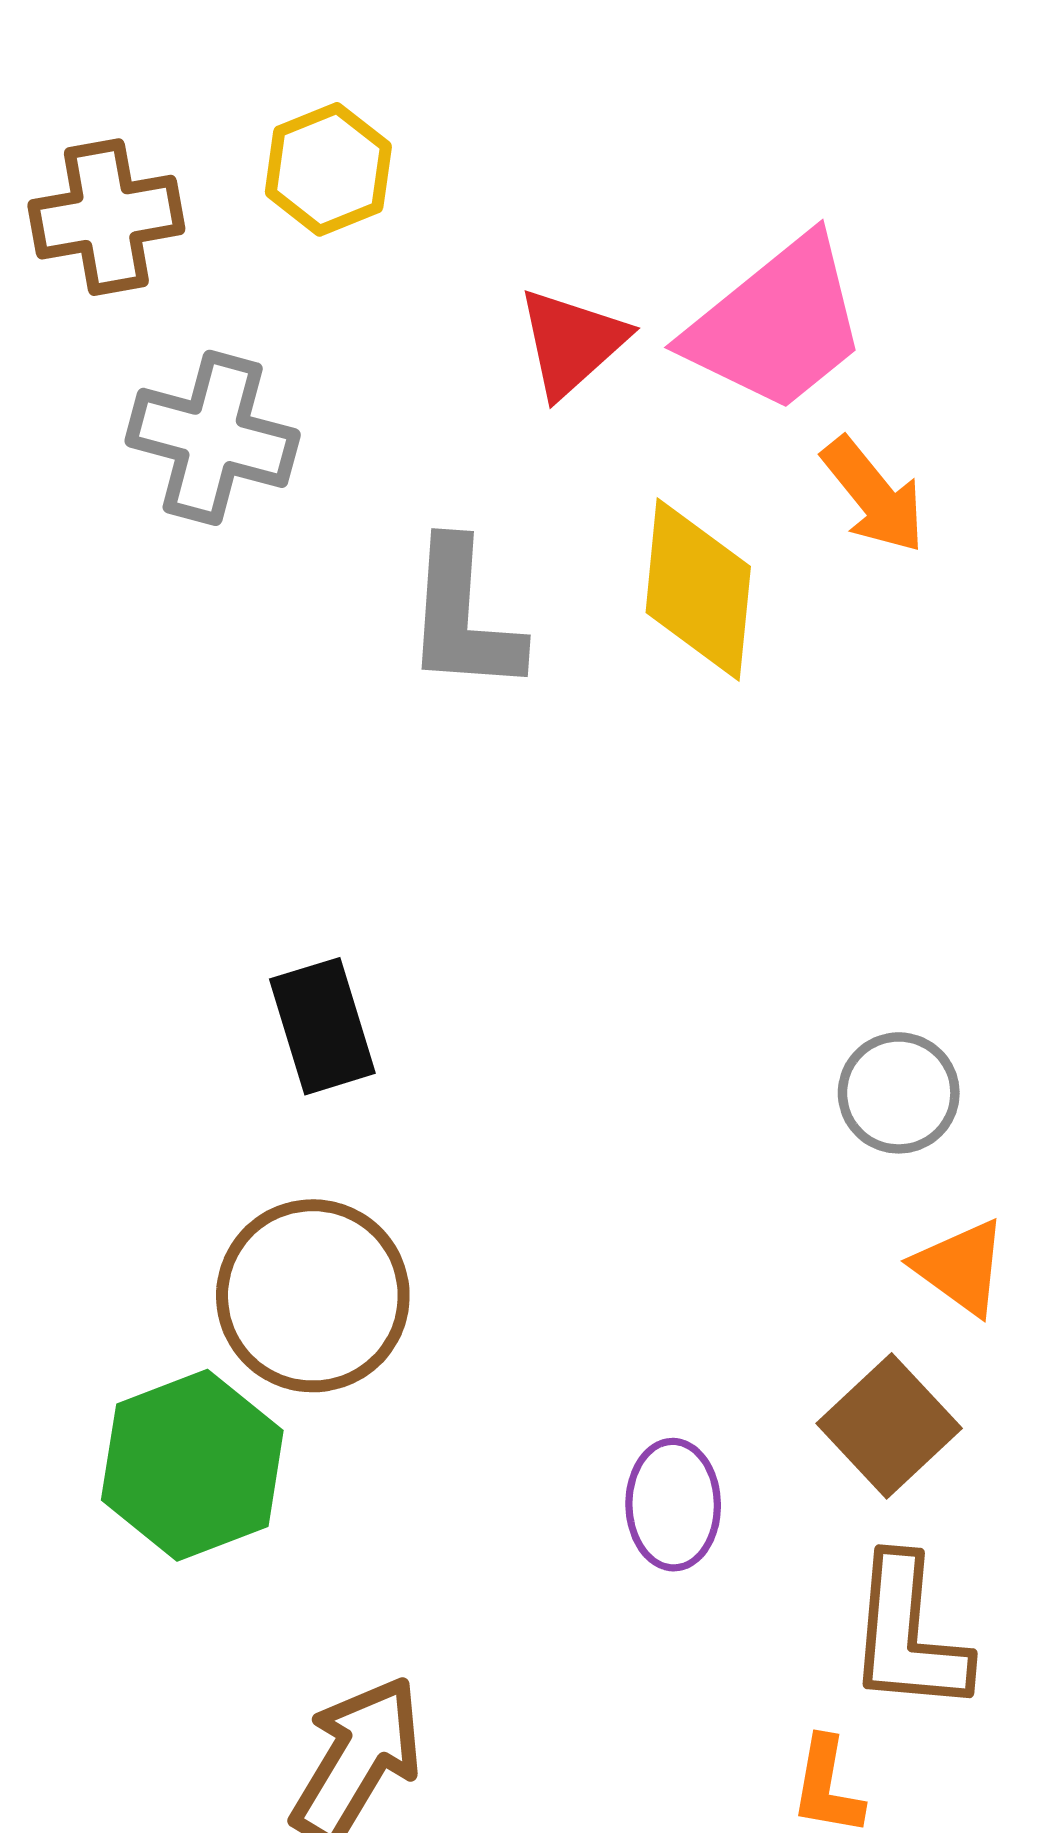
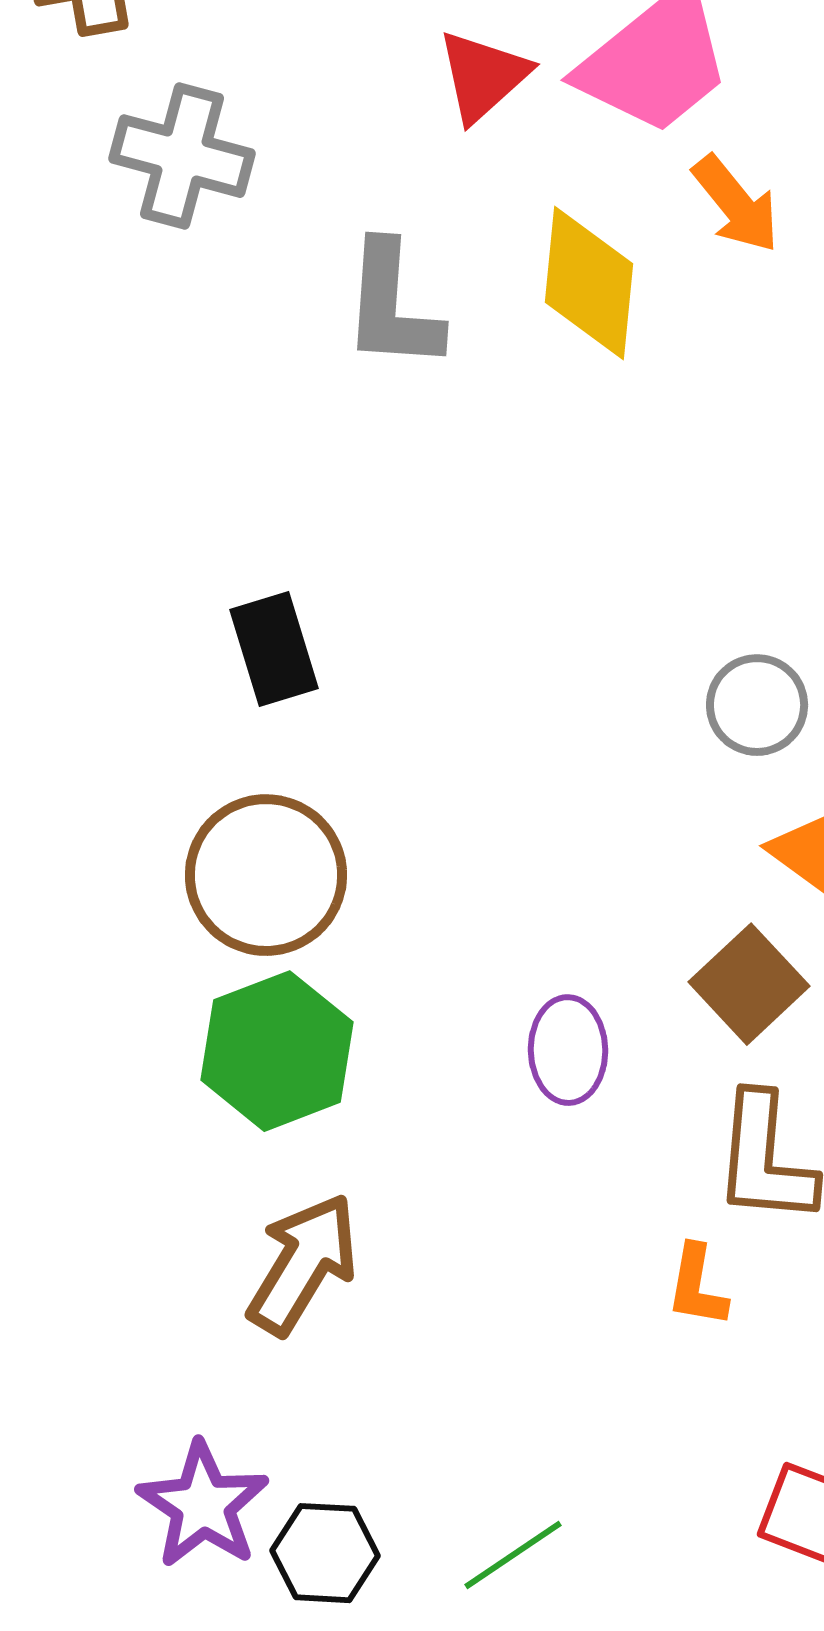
green hexagon: (192, 1465) -> (277, 1051), moved

